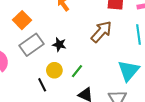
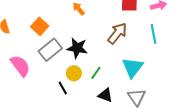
black star: (59, 44) -> (77, 48), size x1.5
cyan triangle: (129, 71) -> (133, 67), moved

